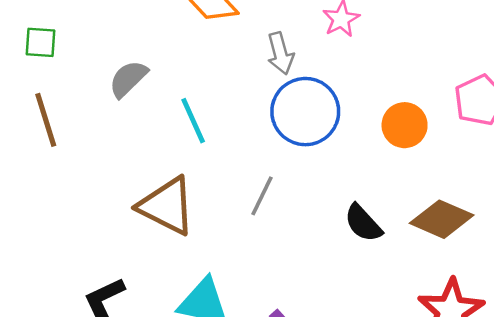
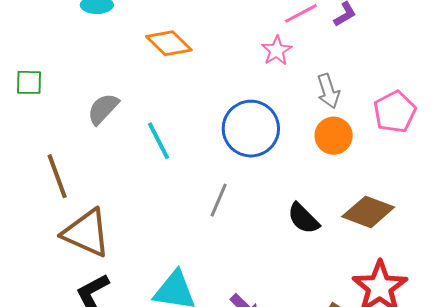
gray arrow: (280, 53) -> (328, 91), moved
brown line: (46, 120) -> (57, 176), moved
brown triangle: (167, 206) -> (86, 233), moved

